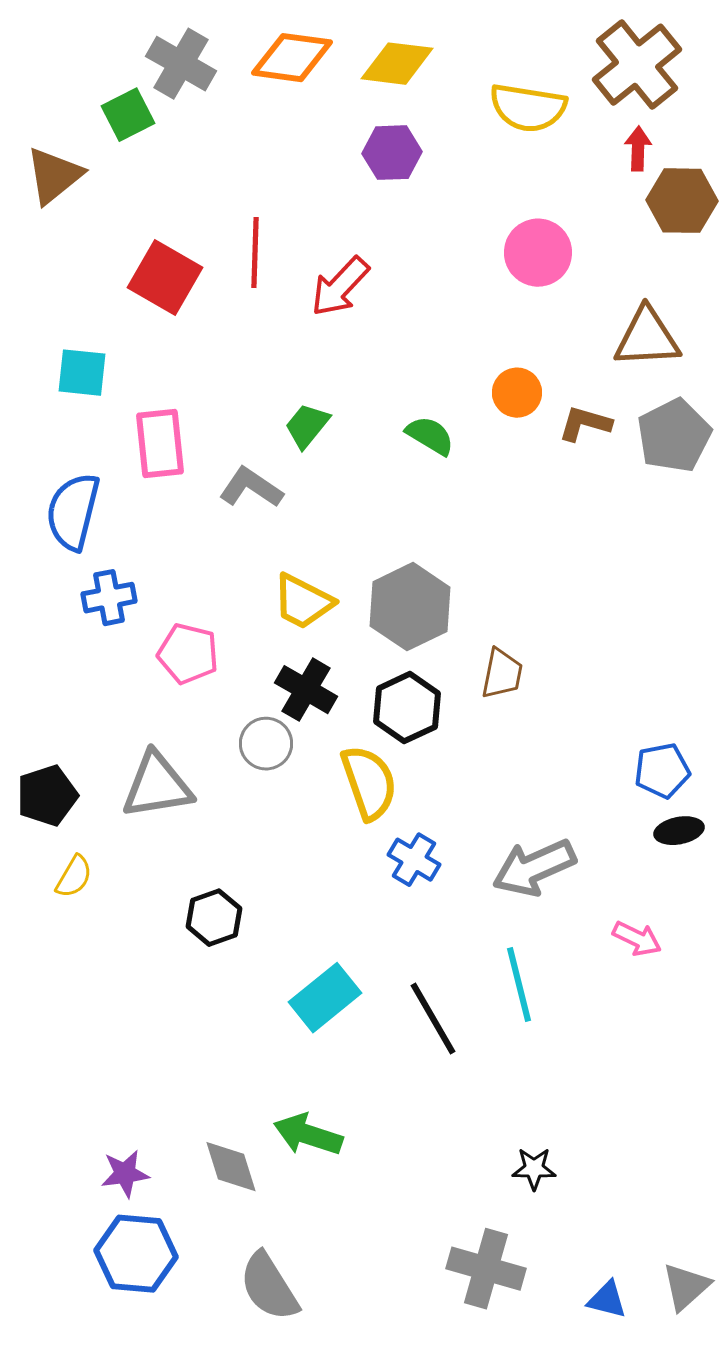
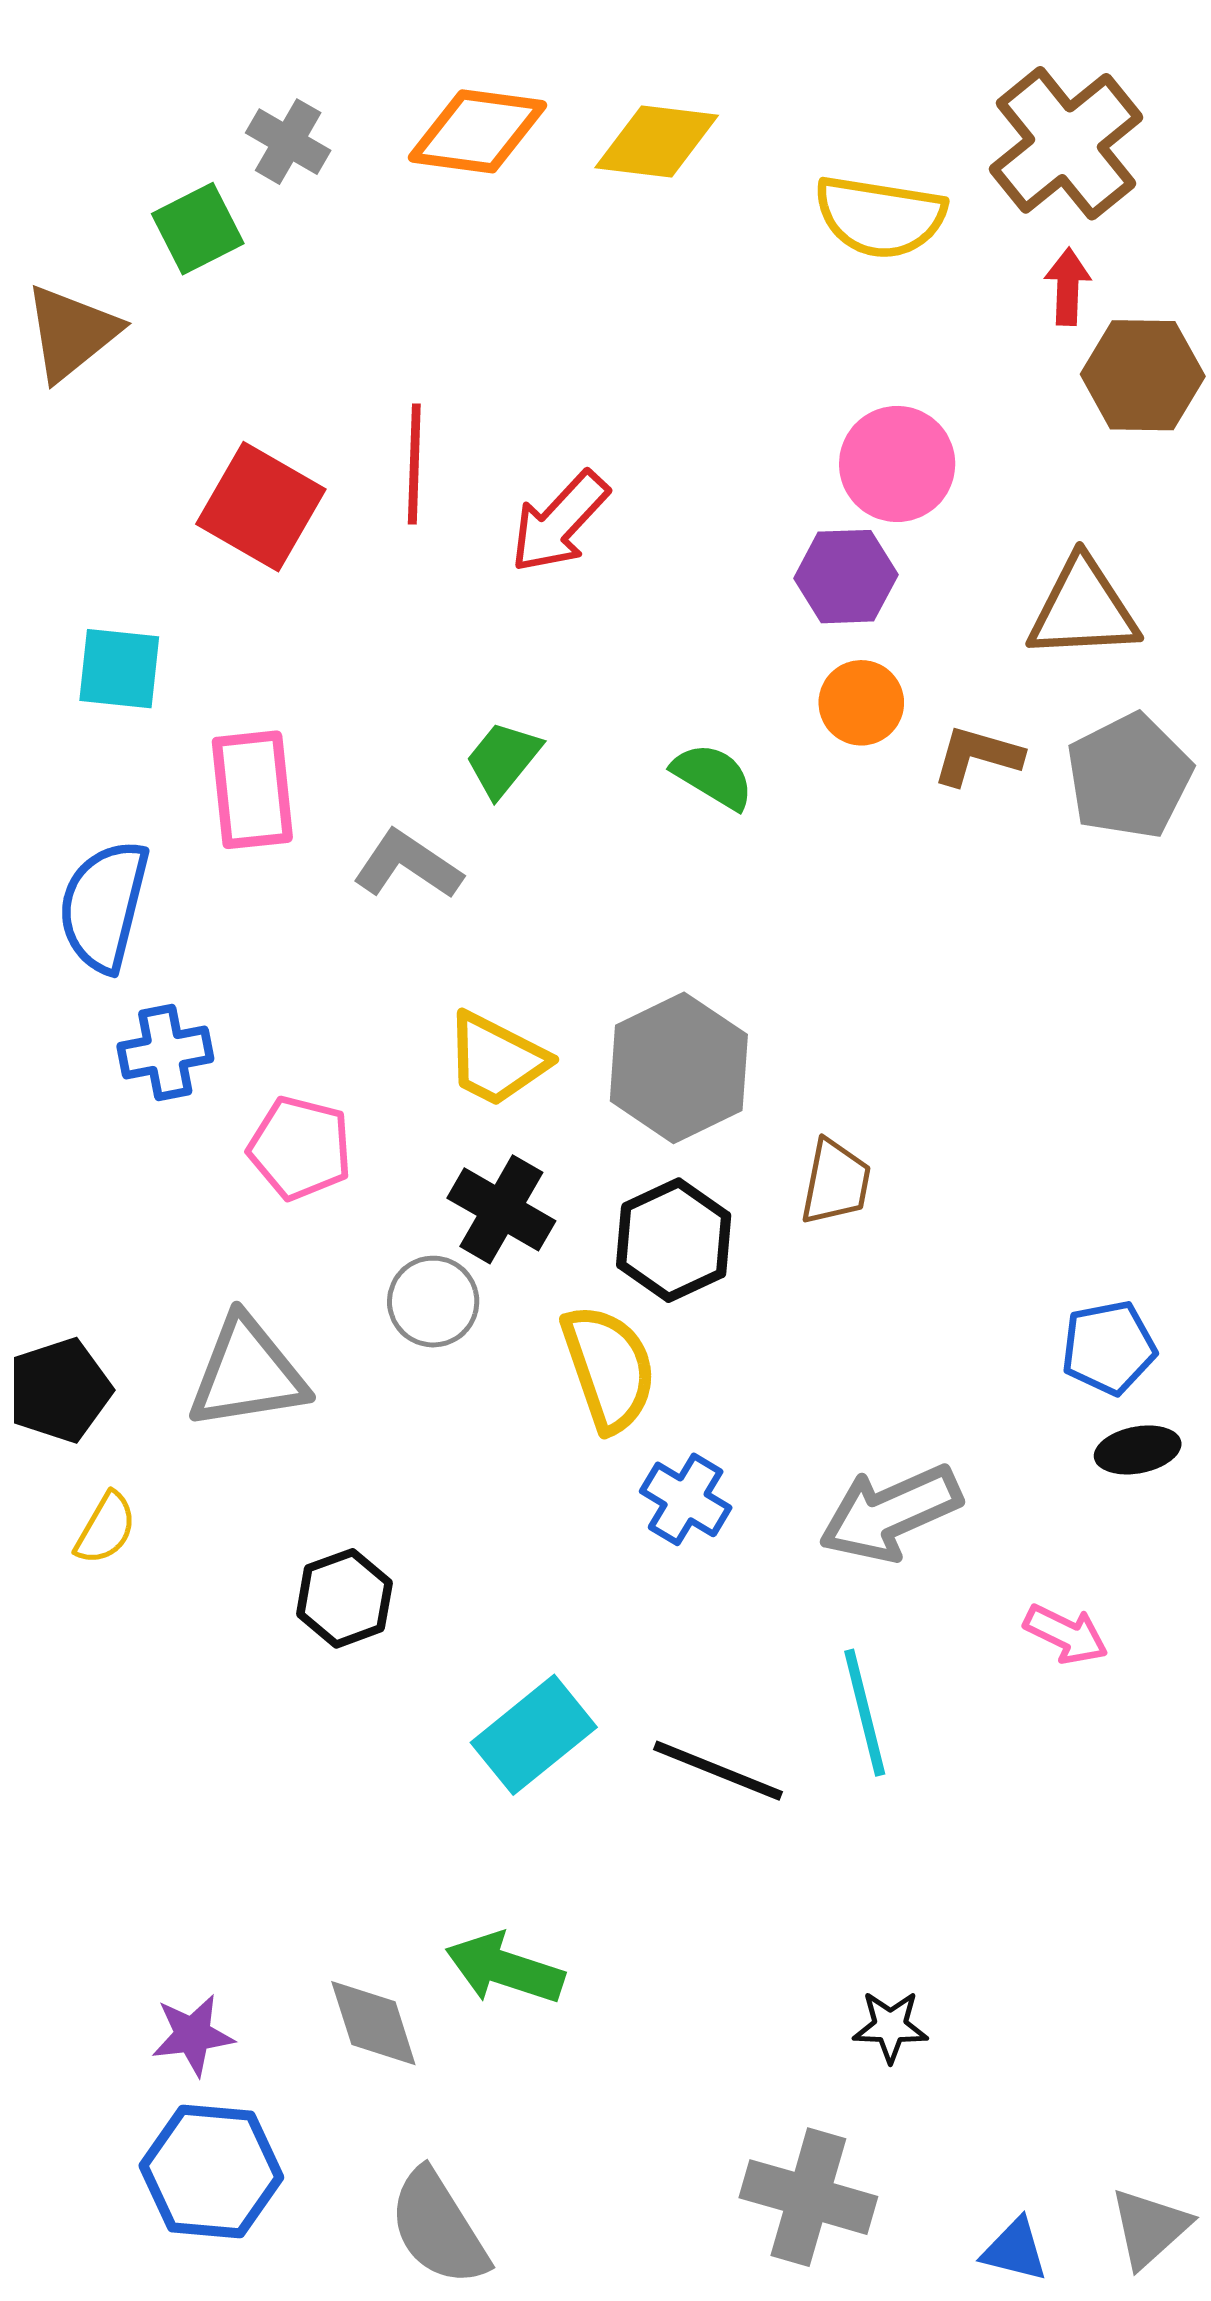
gray cross: (181, 64) -> (288, 142), size x0.7
purple hexagon: (392, 153) -> (846, 577), moved
black line: (433, 1019) -> (718, 1771), turned -38

